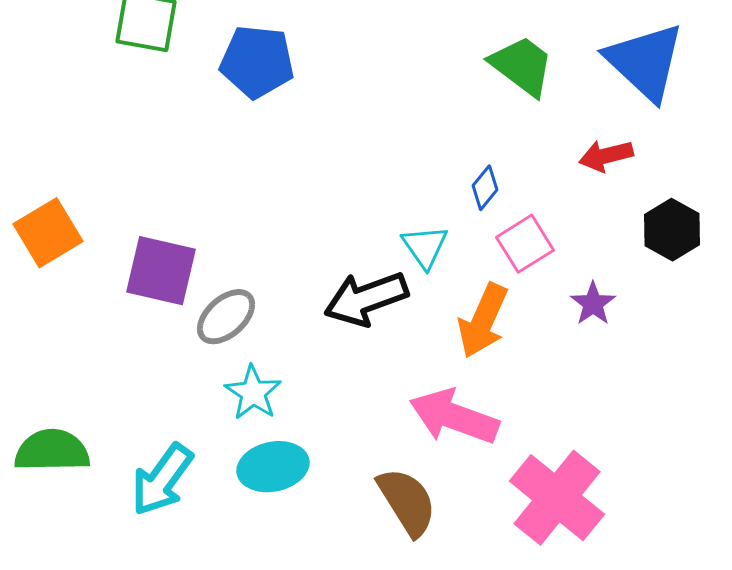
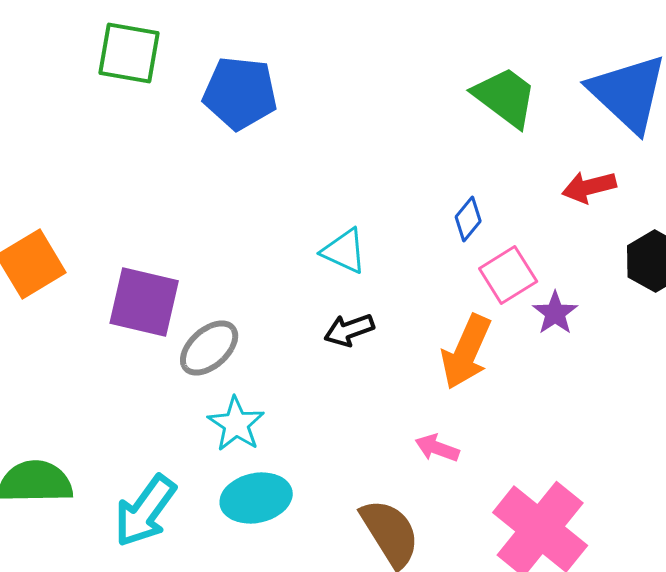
cyan triangle: (425, 247) -> (344, 251), moved, turned -30
black arrow: (366, 299) -> (349, 330), size x0.6
purple star: (593, 304) -> (555, 313), moved
pink arrow: (454, 417) -> (437, 448), size x0.5

